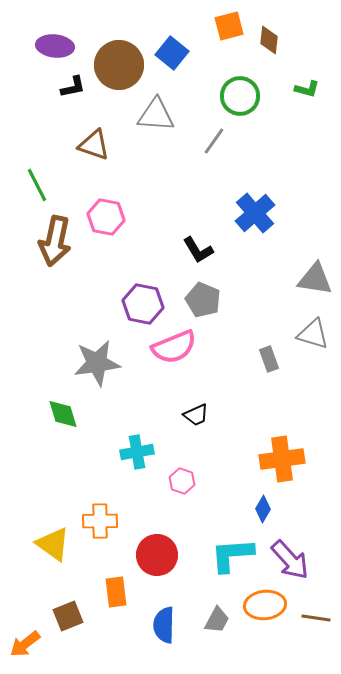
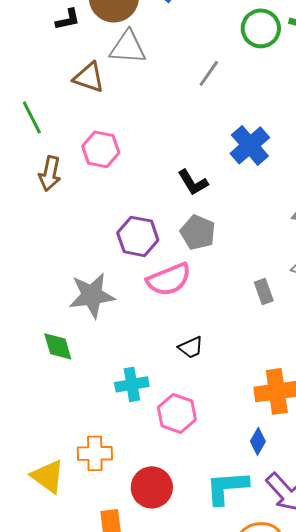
green circle: (240, 96) -> (261, 28), moved
gray triangle: (156, 115) -> (128, 47), moved
brown arrow: (55, 241) -> (50, 173), size x0.7
pink hexagon: (182, 481) -> (177, 413), size x1.5

